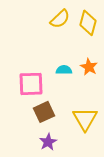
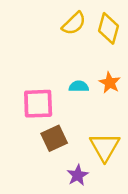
purple star: (48, 142) -> (78, 175), moved

